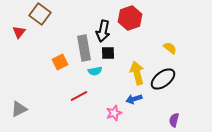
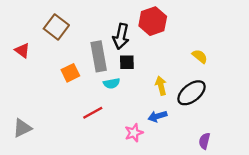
brown square: (40, 14) -> (56, 27), moved
red triangle: (19, 32) -> (22, 50), moved, turned -32
yellow arrow: (137, 73) -> (161, 86), size x0.7

